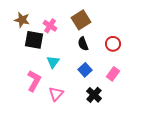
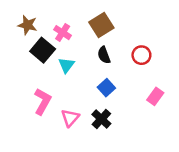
black square: (34, 40) -> (43, 50), turned 30
cyan triangle: (53, 62) -> (66, 65), moved
pink rectangle: (113, 74) -> (155, 96), moved
black cross: (94, 95) -> (101, 119), moved

